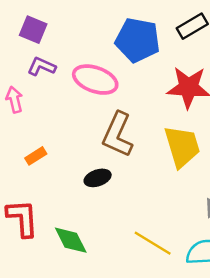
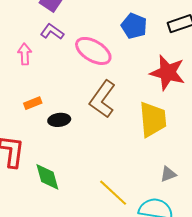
blue pentagon: (138, 40) -> (134, 26), size x0.7
black ellipse: (98, 178) -> (59, 120), moved

